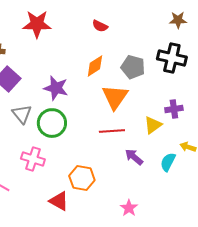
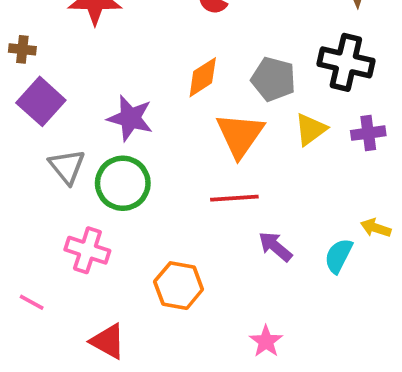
purple cross: (174, 109) -> (368, 133), moved
yellow triangle: (153, 125) -> (311, 129), moved
red triangle: (59, 201) -> (108, 341), moved

